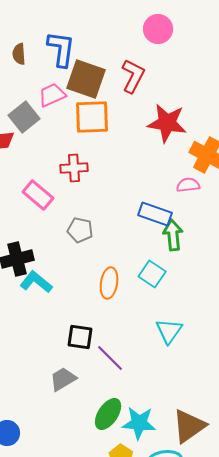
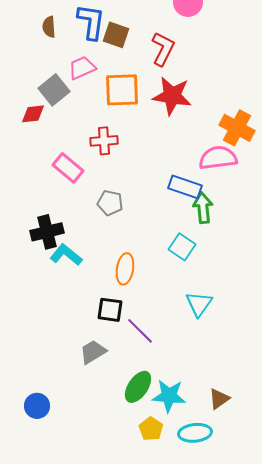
brown square: (86, 79) -> (116, 35), moved, size x0.7
red star: (167, 123) -> (172, 96), moved
pink semicircle: (188, 185) -> (218, 158), size x1.6
orange ellipse: (109, 283) -> (125, 269), moved
brown triangle: (189, 426) -> (219, 399), size x0.6

